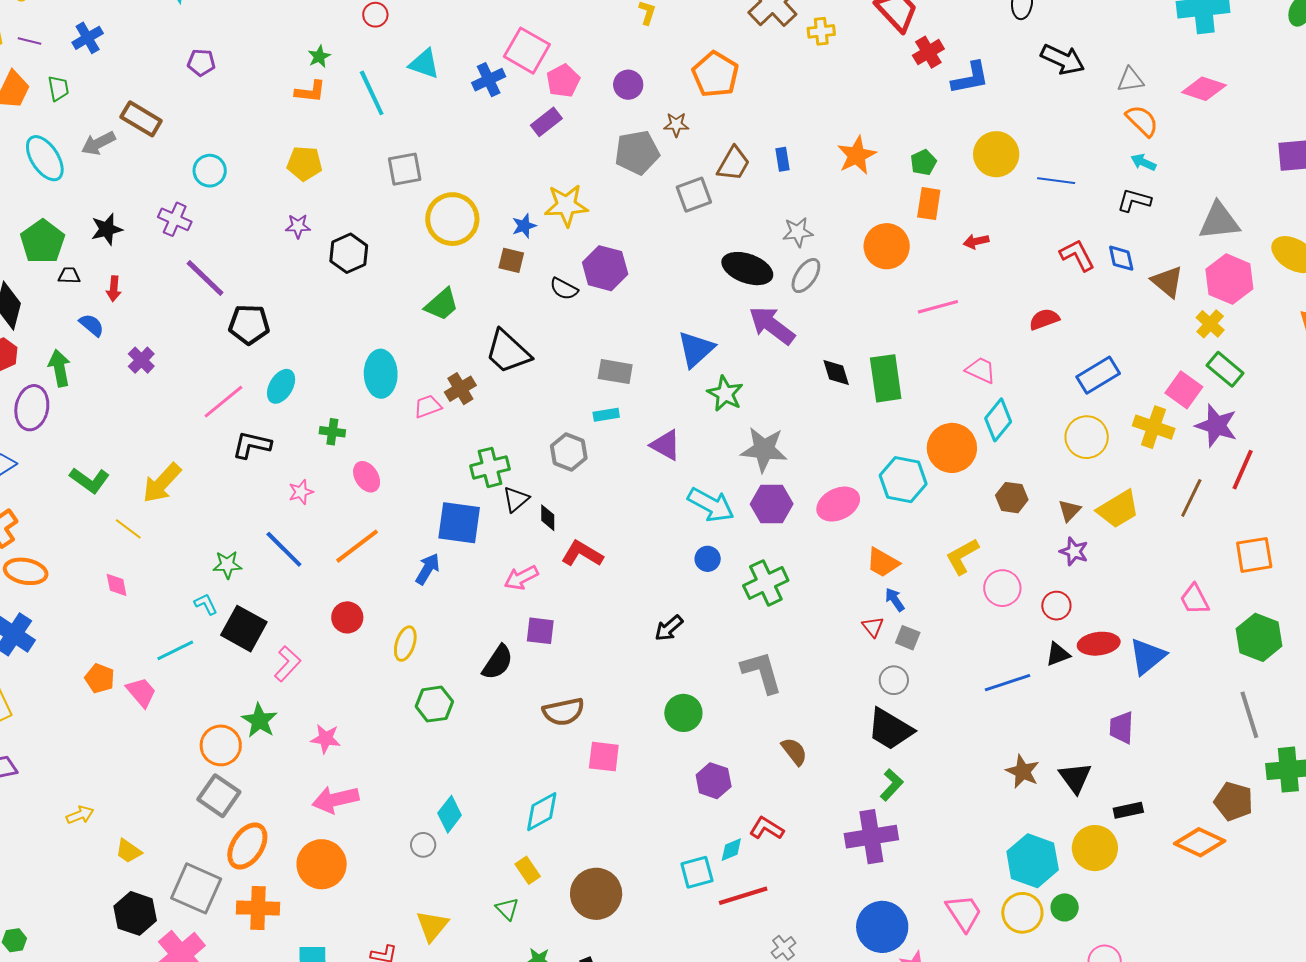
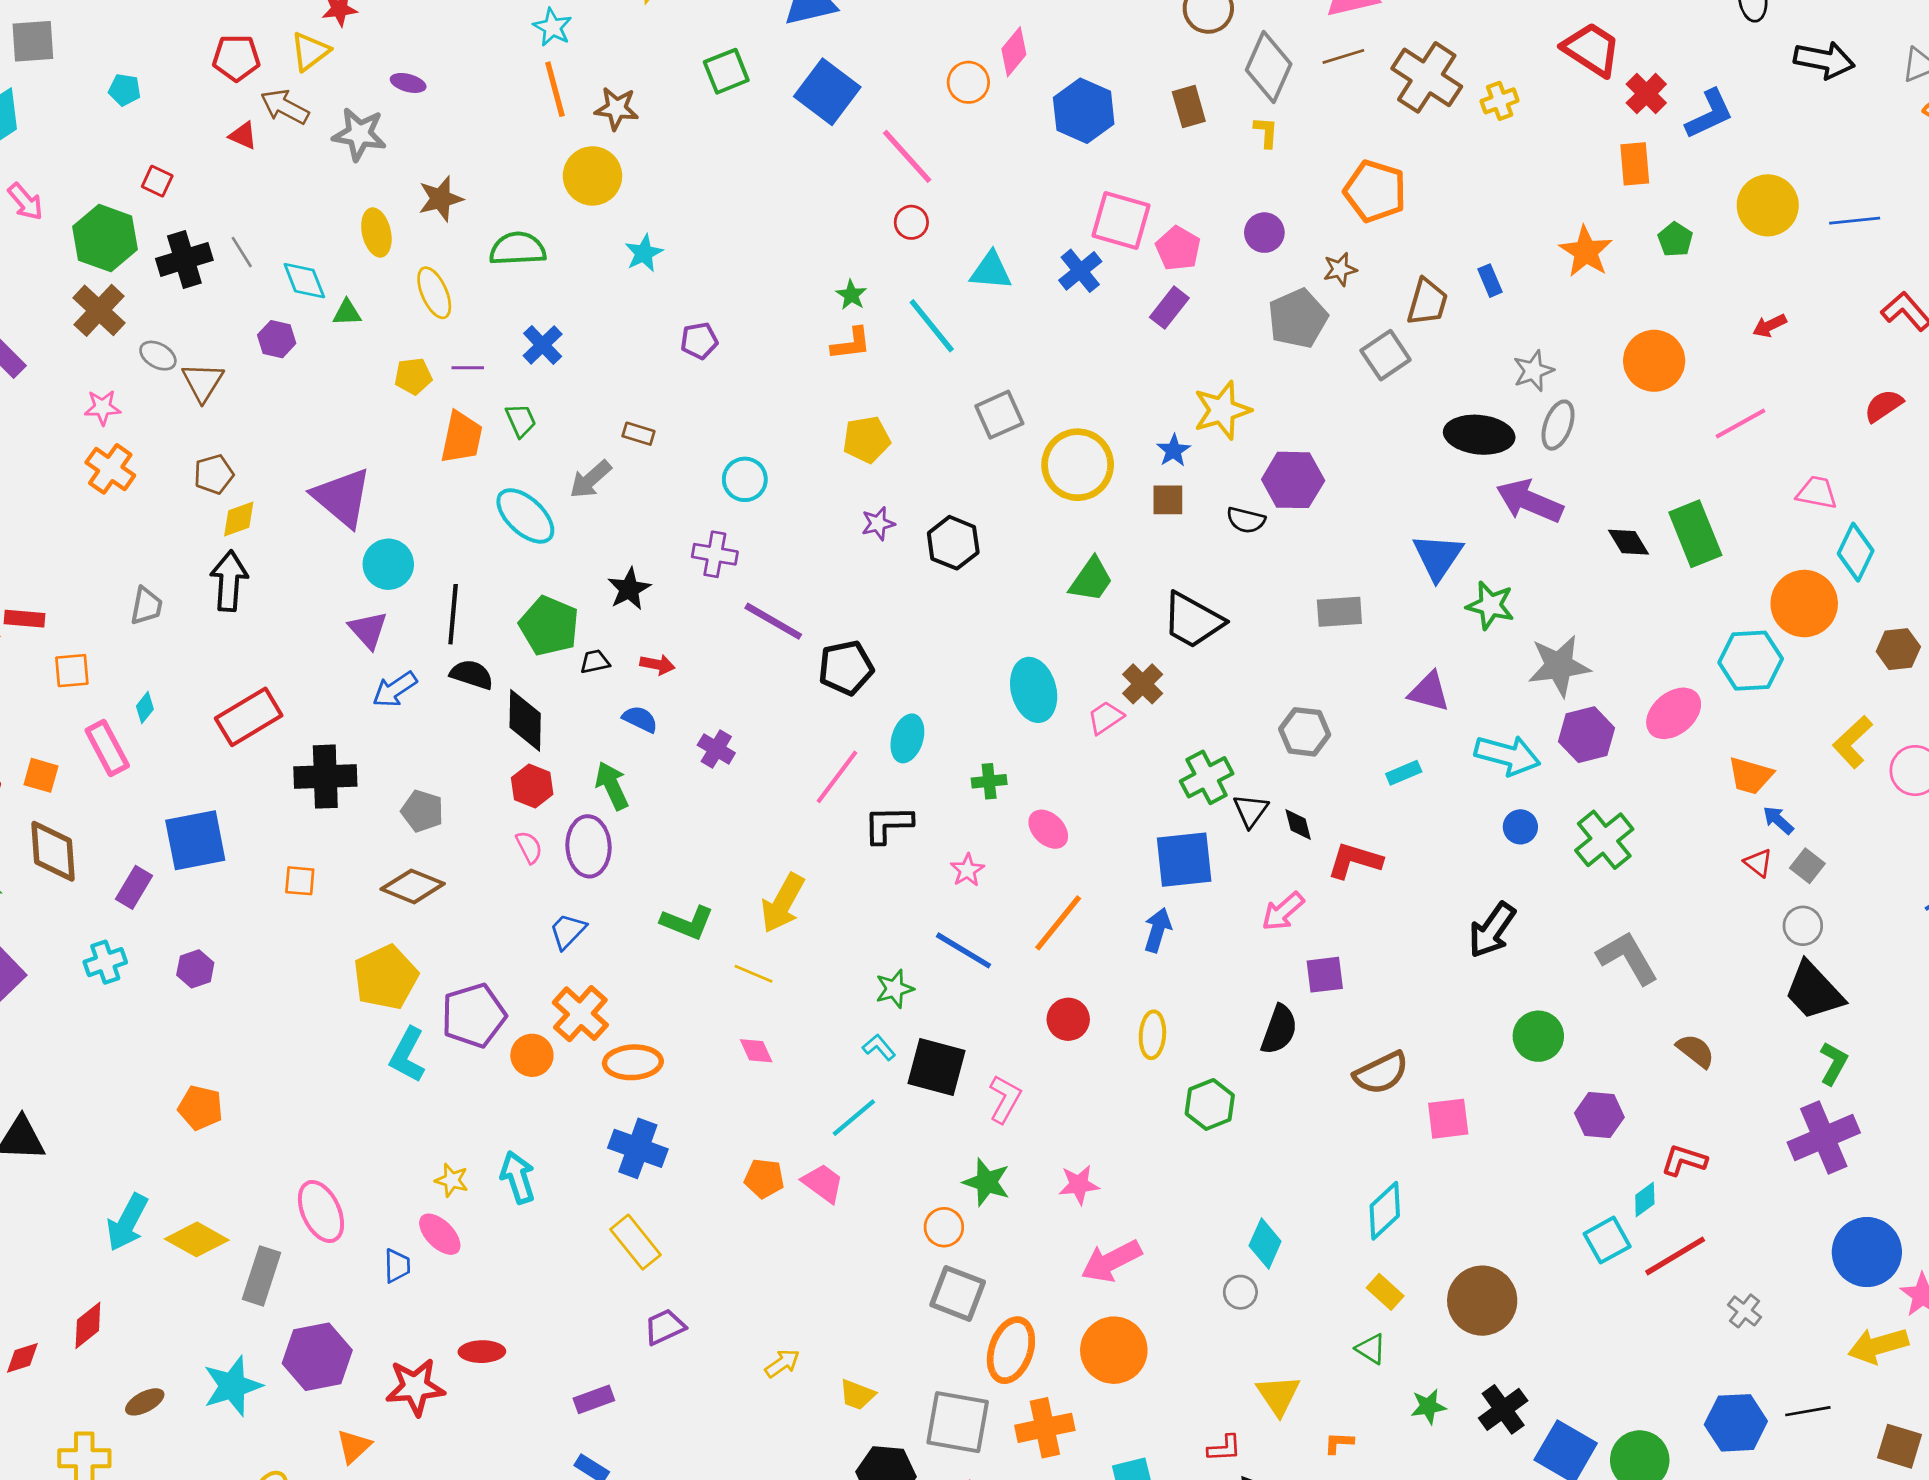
brown rectangle: (141, 119) -> (639, 434), size x0.6
orange rectangle: (929, 204) -> (1635, 164), moved
red arrow: (114, 289) -> (657, 665), turned -70
cyan rectangle: (606, 415) -> (1404, 773), moved
black arrow: (669, 628) -> (1492, 930), size x1.4
gray square: (908, 638) -> (1807, 866), turned 30
black trapezoid: (890, 729) -> (1814, 991), turned 30
orange circle: (221, 745) -> (944, 1227), size x0.7

